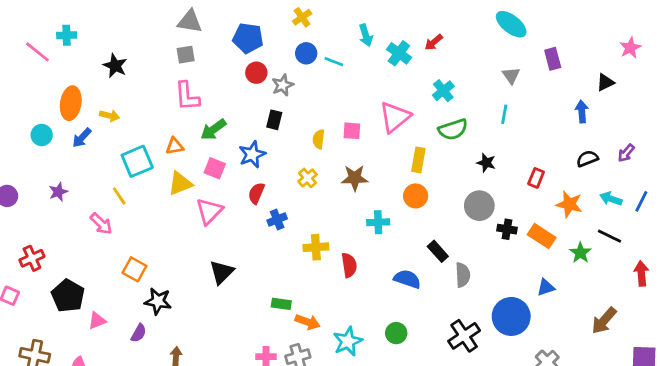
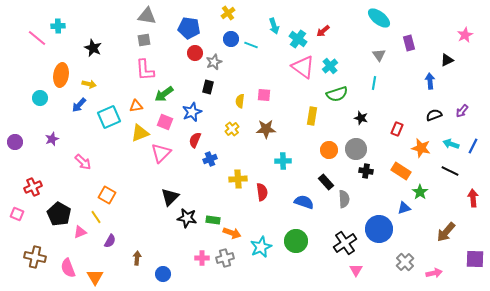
pink triangle: (395, 117) -> (303, 67), moved, turned -45
blue arrow: (82, 138) -> (79, 105), moved
yellow line: (119, 196) -> (96, 217), moved
orange circle: (416, 196) -> (329, 150), moved
black cross: (507, 229) -> (366, 171), moved
green star: (580, 253) -> (420, 192), moved
black star: (158, 301) -> (187, 218), moved
green circle: (396, 333) -> (296, 241), size x1.5

